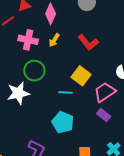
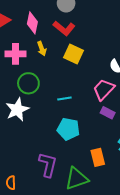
yellow arrow: (54, 40) -> (42, 49), turned -40
red L-shape: (88, 42) -> (64, 28), moved
yellow square: (81, 76) -> (73, 54), moved

